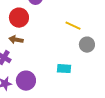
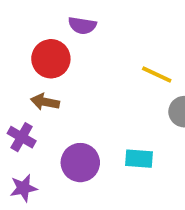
purple circle: (26, 81) -> (80, 163), moved

